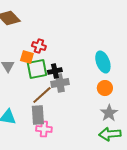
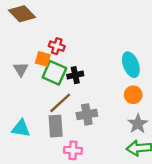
green square: (37, 69) -> (54, 73), turned 35
gray cross: (60, 83) -> (87, 114), moved
pink cross: (44, 129) -> (73, 150), moved

